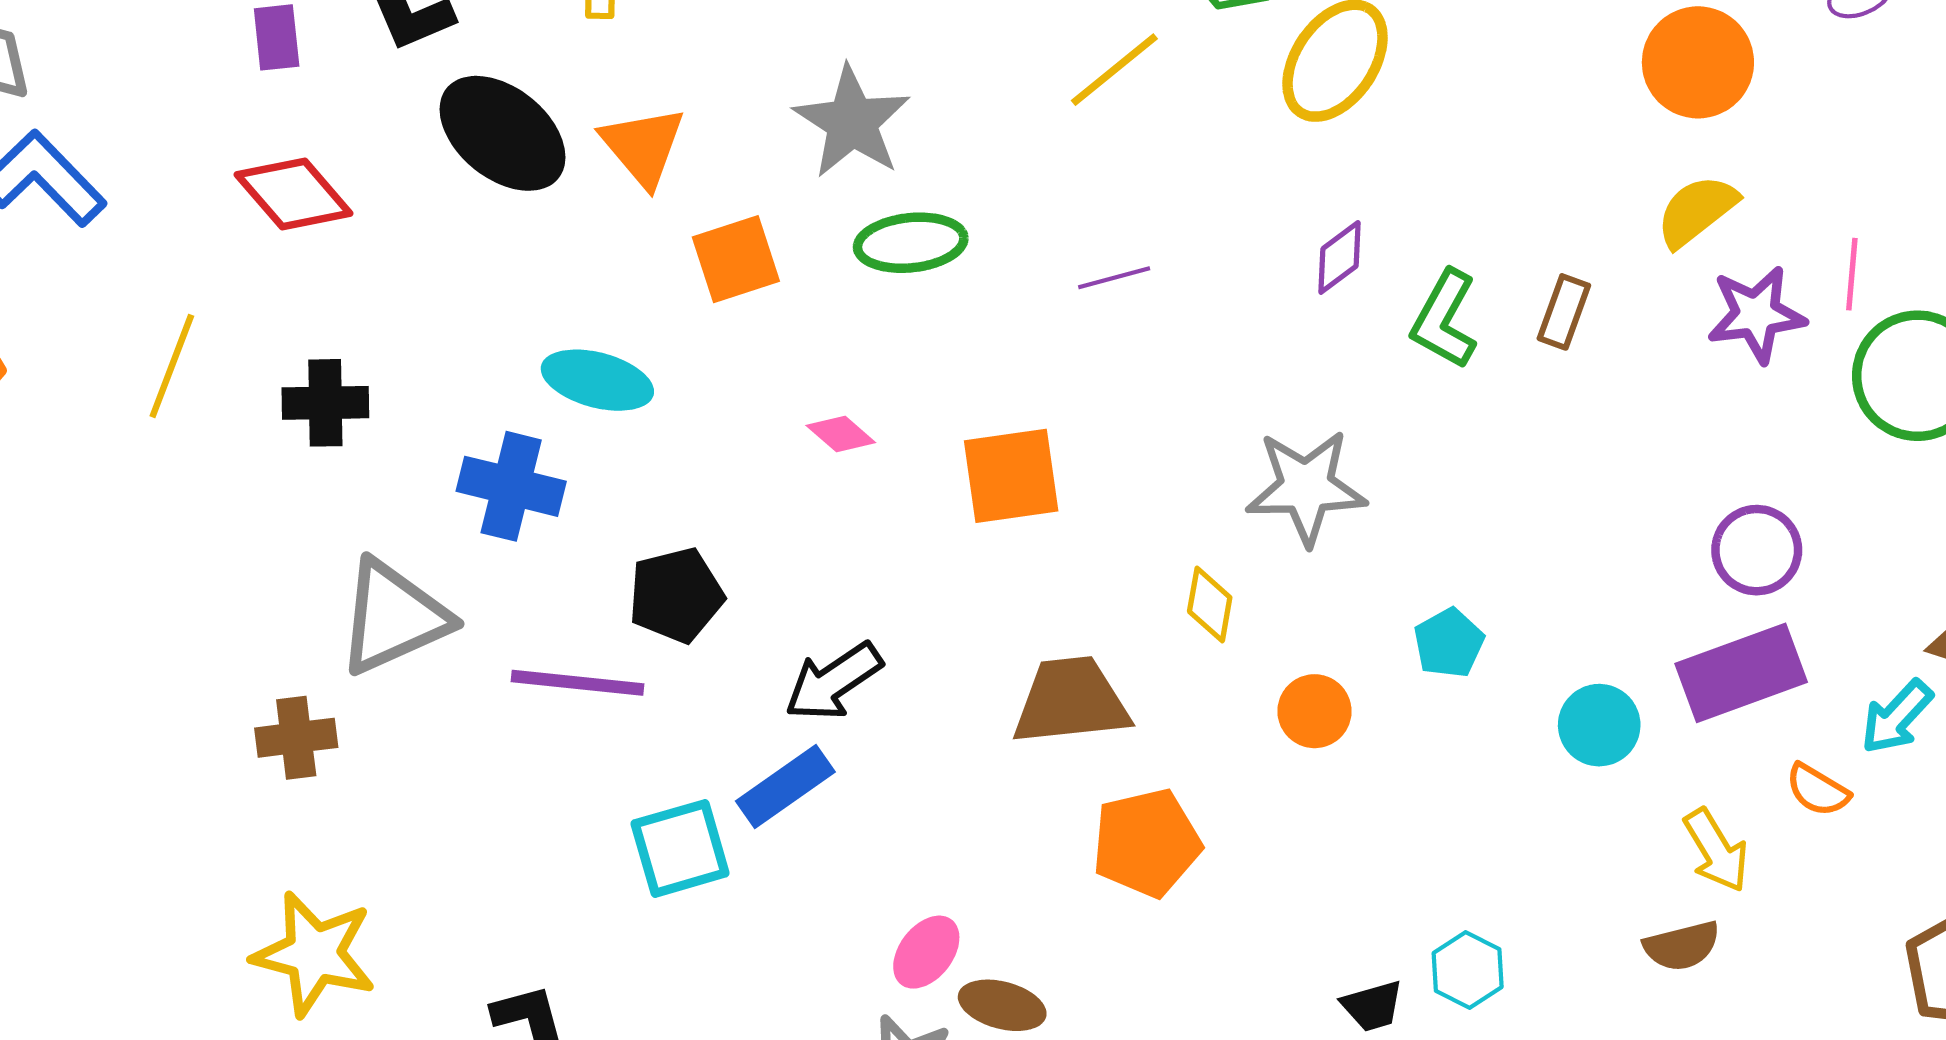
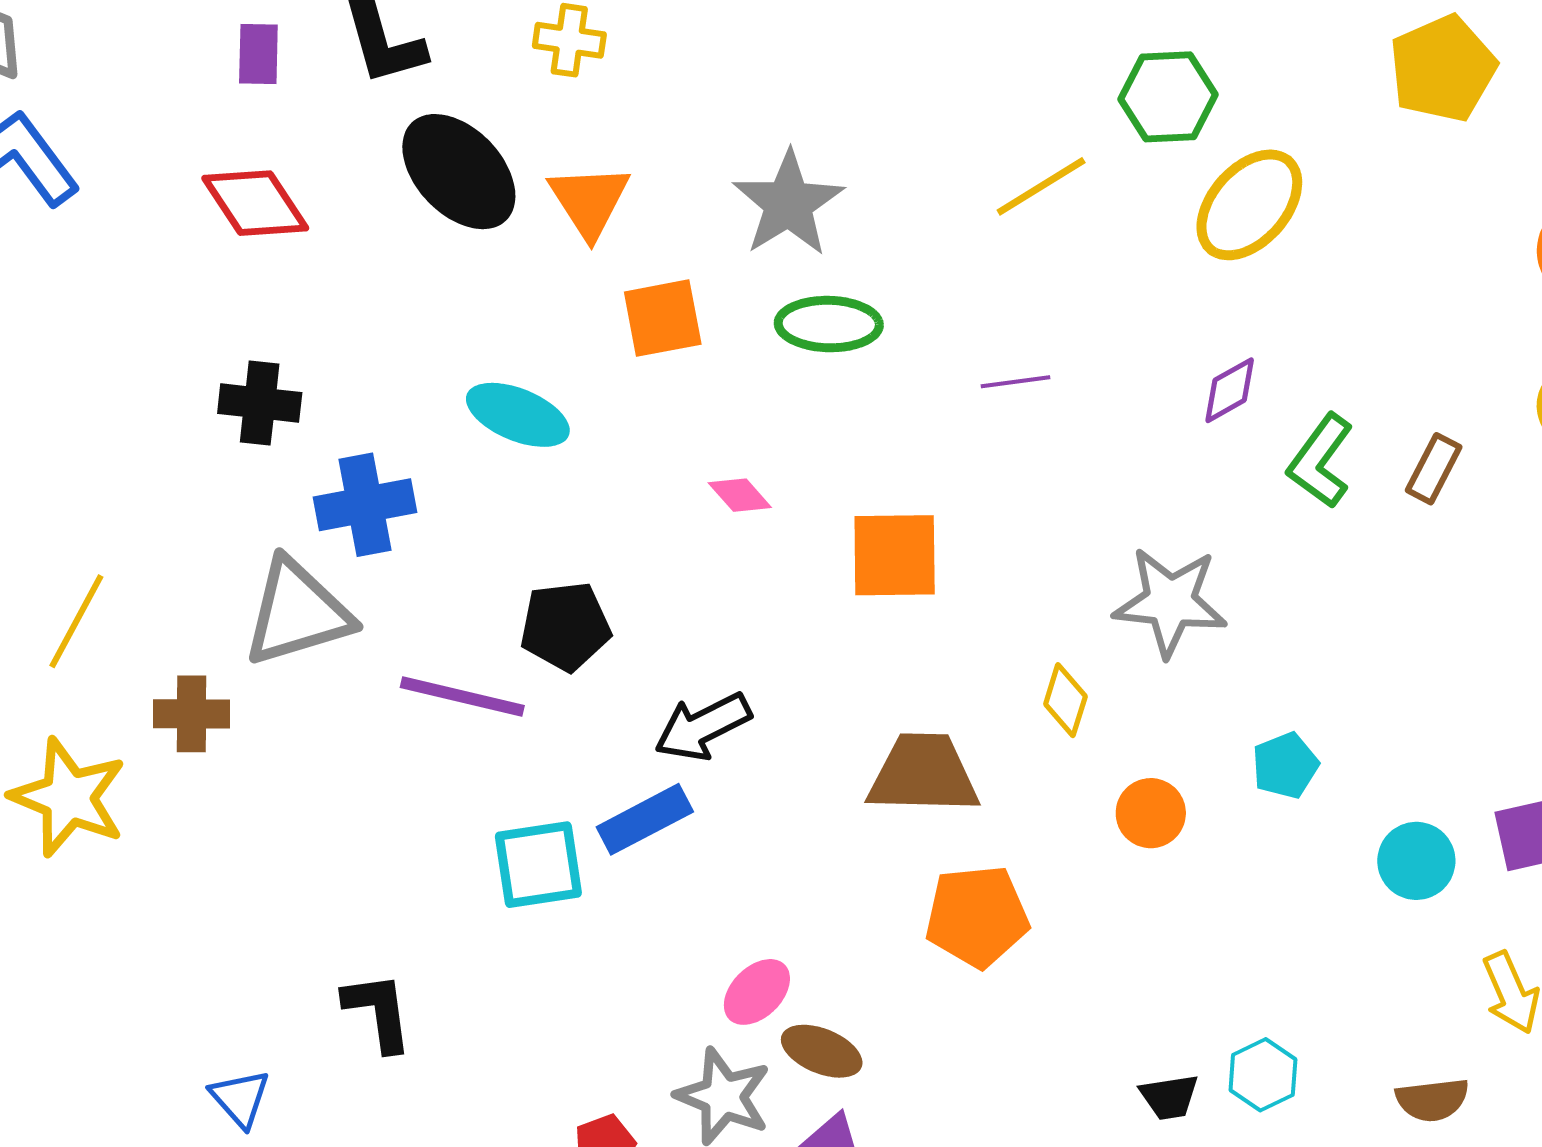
yellow line: (172, 366) -> (76, 621), moved
blue cross: (511, 486) -> (365, 505), moved, turned -32
brown semicircle: (1682, 946) -> (1432, 1100), moved
yellow star: (314, 954) -> (68, 797), moved

